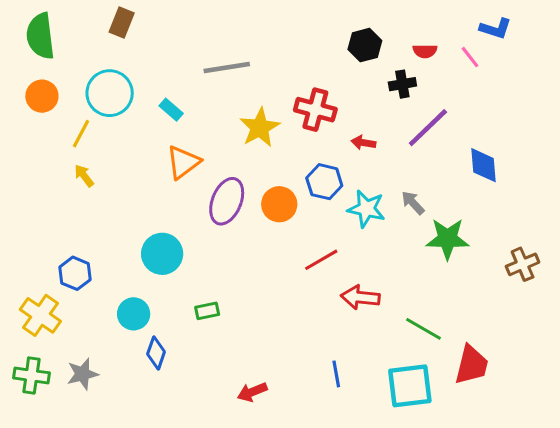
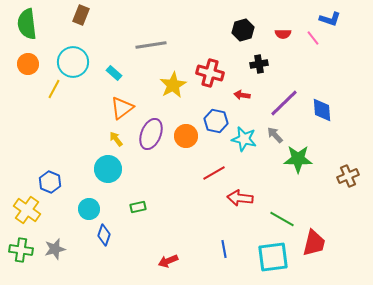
black cross: (402, 84) -> (259, 64), moved
purple line: (428, 128) -> (284, 103), moved
yellow arrow: (84, 176) -> (116, 139), moved

